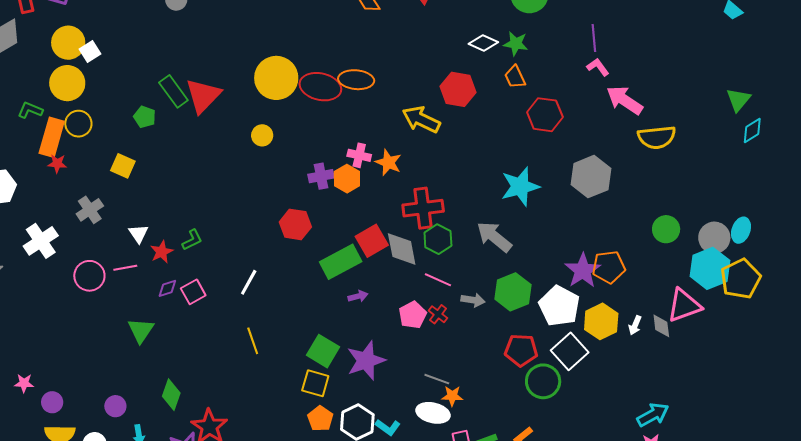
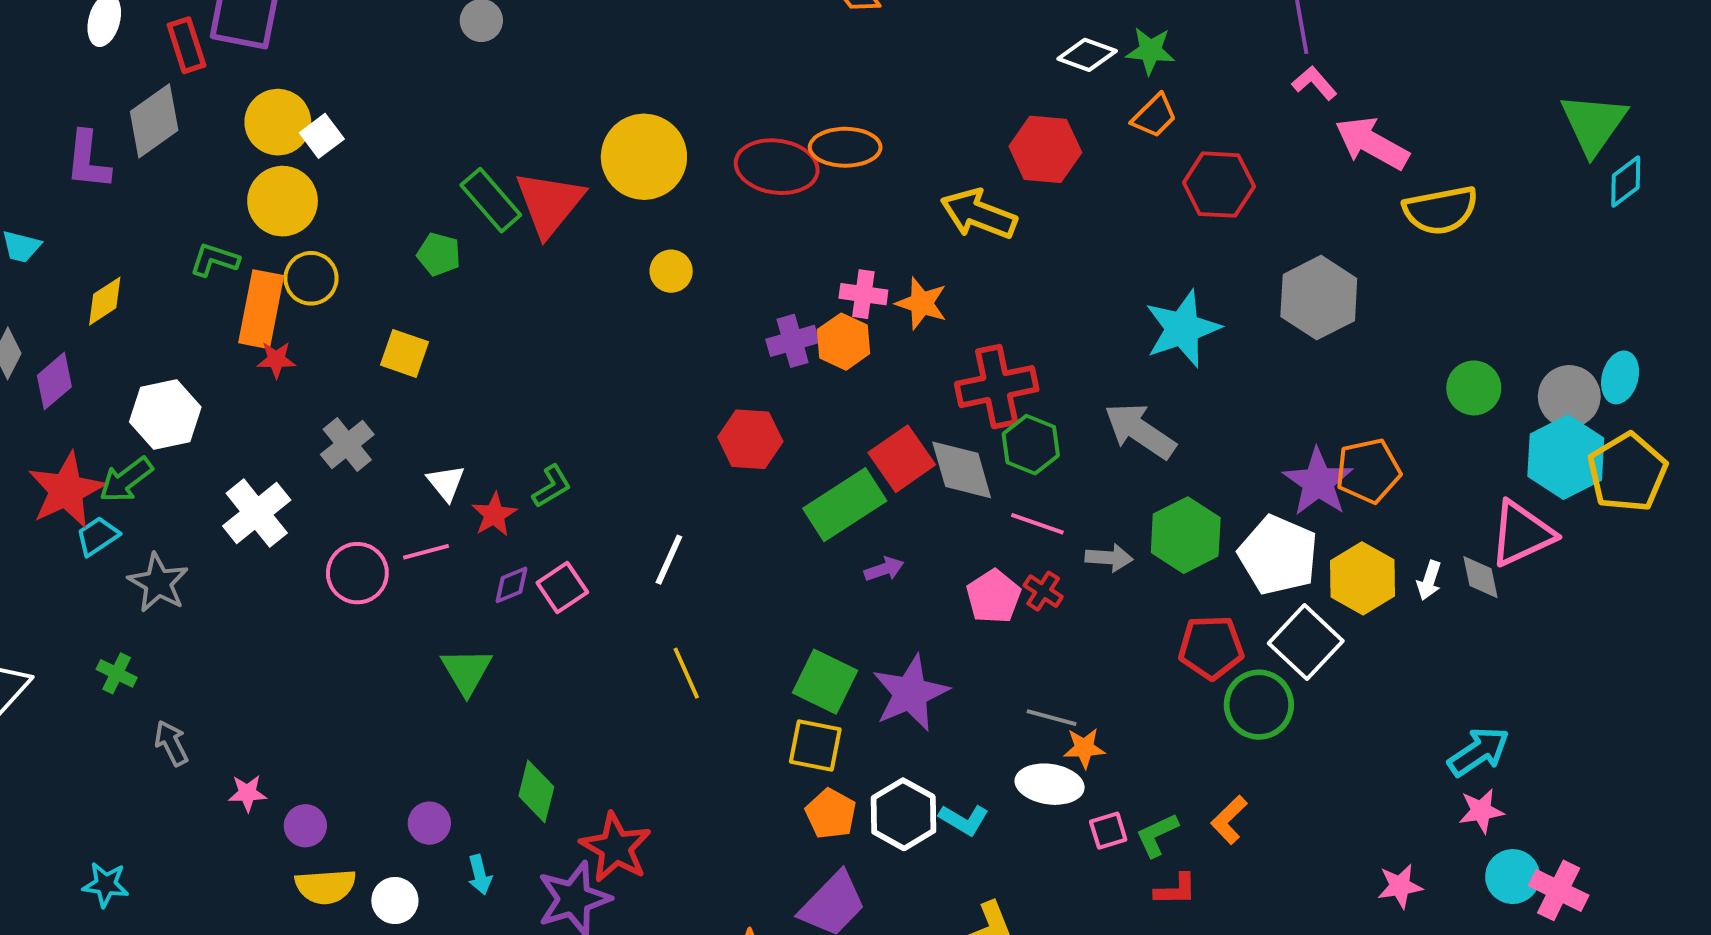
orange trapezoid: (515, 77) -> (1154, 116), turned -105
yellow circle: (276, 78) -> (644, 157), moved
green triangle: (738, 100) -> (1594, 124), size x1.4

